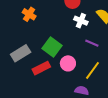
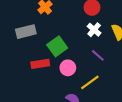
gray rectangle: (21, 53) -> (26, 32), moved

